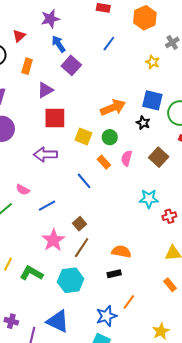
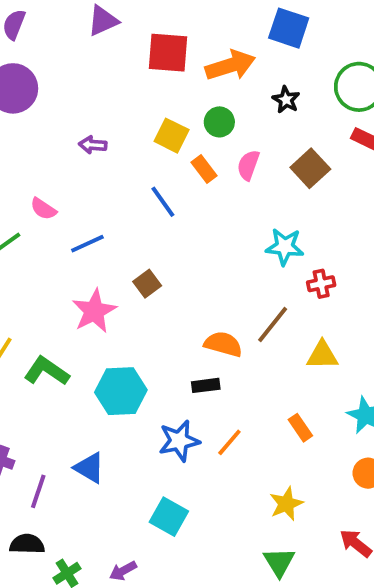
blue square: (152, 100) -> (289, 28), moved
red square: (55, 118) -> (168, 53), moved
yellow square: (83, 137) -> (172, 136), moved
purple arrow: (45, 154) -> (93, 145), size x0.6
brown line: (82, 248) -> (273, 325), moved
orange rectangle: (170, 285) -> (300, 428), moved
blue star: (106, 316) -> (179, 441), moved
blue triangle: (58, 321) -> (89, 468), size x0.7

